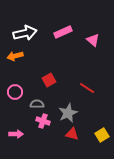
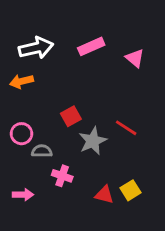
gray semicircle: (37, 104) -> (42, 151), moved
gray star: (68, 113) -> (93, 141), moved
yellow square: (102, 135) -> (130, 190), moved

